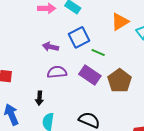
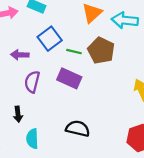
purple semicircle: (57, 72) -> (32, 82), turned -60
brown pentagon: (120, 81) -> (101, 51), moved

